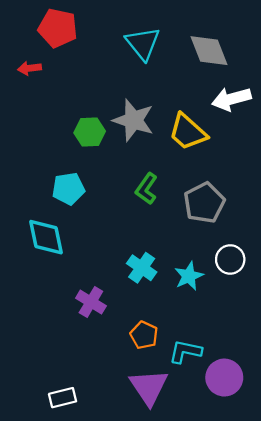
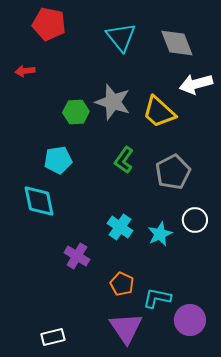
red arrow: (30, 68) -> (25, 71), moved

